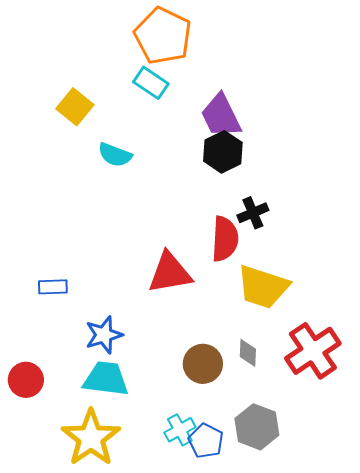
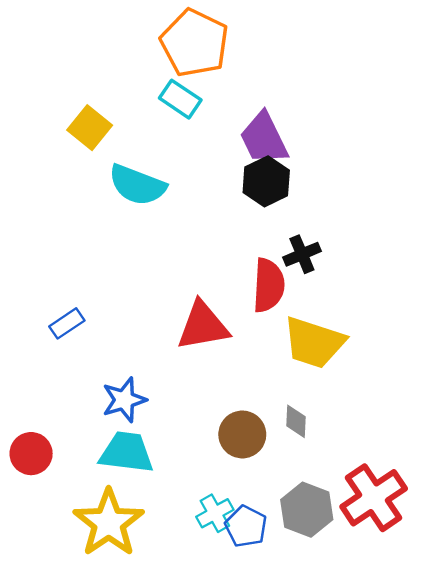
cyan semicircle: (115, 155) -> (137, 185), size x1.4
blue rectangle: (53, 287) -> (67, 323), moved, turned -32
red cross: (313, 351) -> (374, 498), moved

